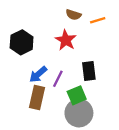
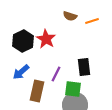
red star: (66, 40) -> (46, 39), moved
blue arrow: (38, 74) -> (21, 72), moved
green square: (77, 95) -> (73, 89), turned 30

